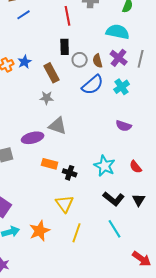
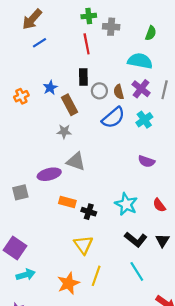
blue star: (25, 62) -> (50, 88), moved
orange star: (40, 231) -> (68, 283), moved

